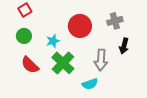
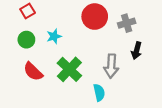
red circle: (80, 26) -> (95, 17), moved
cyan star: (53, 41) -> (54, 36), moved
cyan semicircle: (90, 84) -> (99, 92), turned -84

